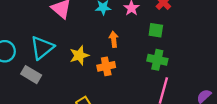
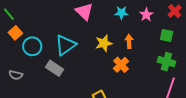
yellow star: (79, 55) -> (104, 43), moved
orange cross: (106, 66) -> (121, 65), turned -35

